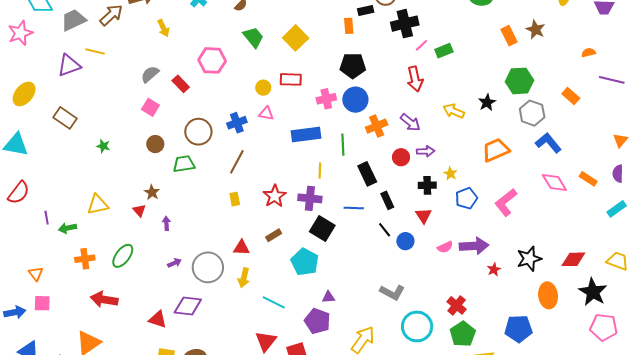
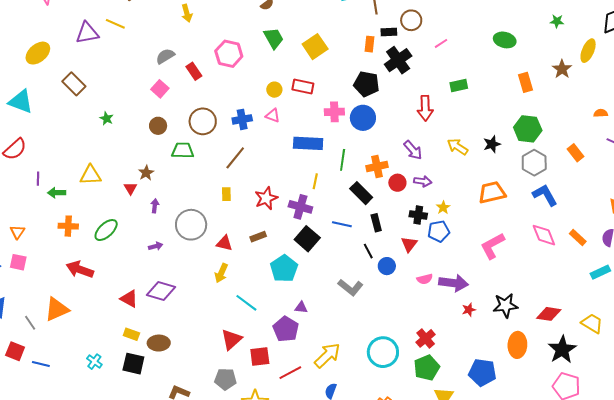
black cross: (405, 24) -> (398, 60), moved, turned -32
brown star: (536, 30) -> (562, 69), moved
pink line: (421, 45) -> (441, 43), moved
orange cross: (377, 126) -> (377, 167), moved
black rectangle: (367, 174) -> (361, 193), turned -30
blue pentagon: (466, 198) -> (439, 231), moved
gray circle: (208, 267) -> (191, 225), moved
gray L-shape: (392, 292) -> (350, 287), moved

